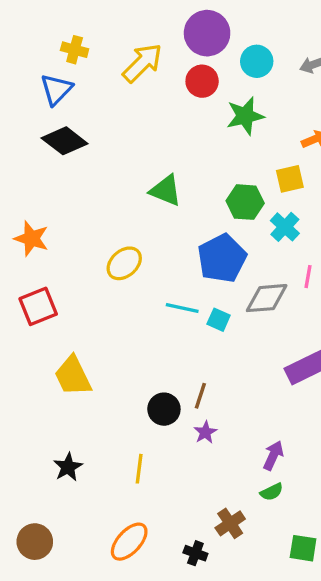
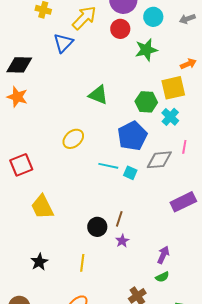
blue triangle: (56, 89) -> (63, 43), moved
black diamond: (65, 141) -> (19, 65), moved, turned -36
yellow square: (290, 179) -> (173, 88), size x1.4
orange star: (31, 238) -> (17, 97), moved

